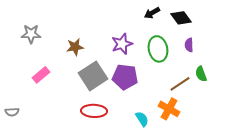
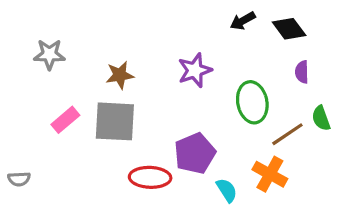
green ellipse: (158, 49) -> (252, 102), moved
gray square: (93, 76) -> (115, 121), moved, turned 36
purple pentagon: (125, 77) -> (195, 153), moved, turned -30

